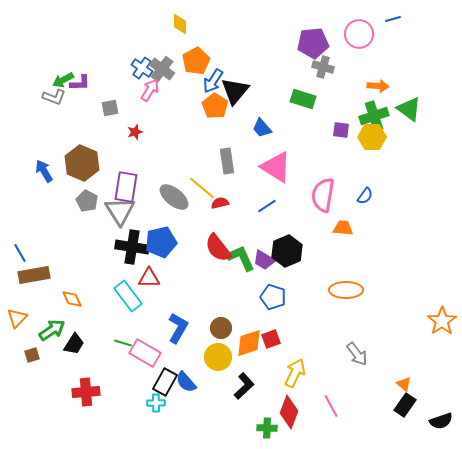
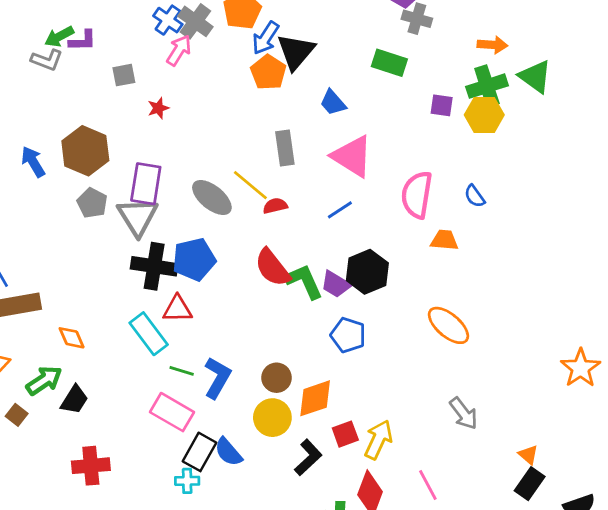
blue semicircle: (365, 196) -> (475, 196), turned 108
orange ellipse: (346, 290) -> (448, 325), turned 40
red square: (271, 339) -> (345, 434), moved
green line: (123, 343) -> (182, 371), moved
brown square: (32, 355) -> (17, 415), turned -35

